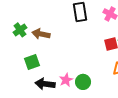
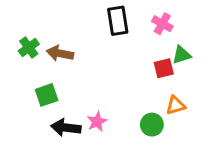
green circle: (83, 82) -> (152, 125), moved

